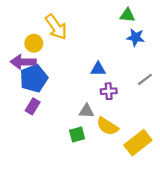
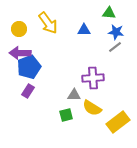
yellow circle: (34, 43) -> (19, 29), moved
blue triangle: (98, 69) -> (84, 30), moved
gray line: (145, 79) -> (115, 47), moved
purple cross: (109, 91) -> (93, 78), size x1.5

